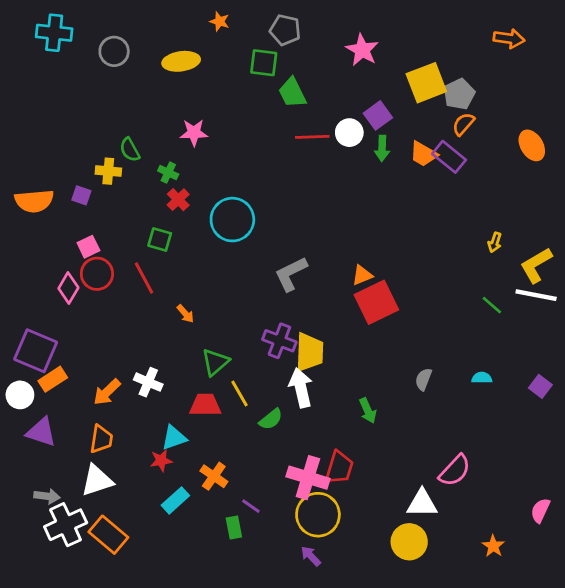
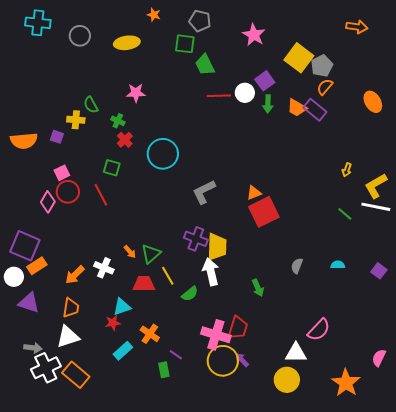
yellow square: (426, 83) -> (299, 58), turned -32
orange arrow: (185, 314) -> (130, 252), moved
orange star: (493, 546) -> (346, 383), size x1.8
purple arrow: (311, 556) -> (242, 360), moved

